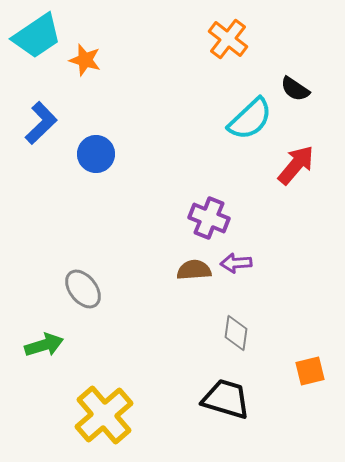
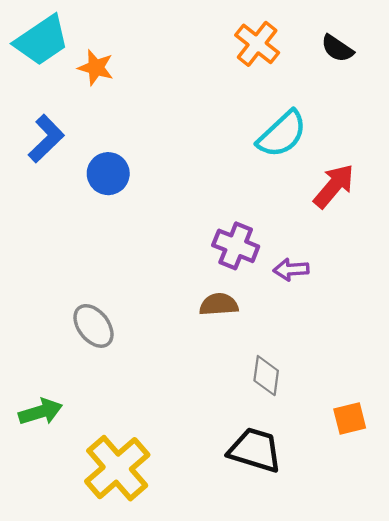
black semicircle: (295, 89) -> (337, 48), moved
purple arrow: (236, 263) -> (291, 270), moved
green arrow: (44, 345) -> (40, 412), moved

